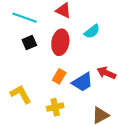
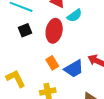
cyan semicircle: (92, 31) -> (75, 16), moved
orange rectangle: (59, 76) -> (52, 63), turned -64

